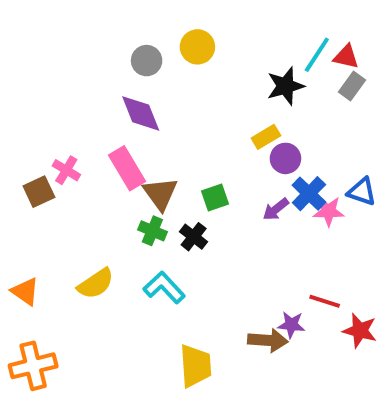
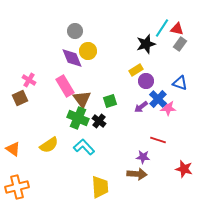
yellow circle: (197, 47) -> (88, 51), moved
pink cross: (66, 170) -> (29, 80), moved
blue triangle: (362, 192) -> (180, 83), moved
green cross: (152, 231) -> (78, 118), size x1.5
red line: (325, 301) -> (158, 140), moved
purple star: (291, 325) -> (143, 157), moved

